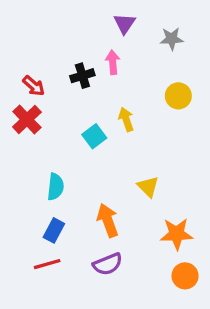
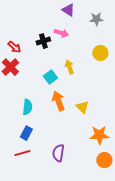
purple triangle: (124, 24) -> (68, 10), turned -32
pink arrow: (113, 62) -> (61, 33), turned 112
orange arrow: (108, 220) -> (58, 101), moved
purple semicircle: (108, 264) -> (58, 153), turned 120

